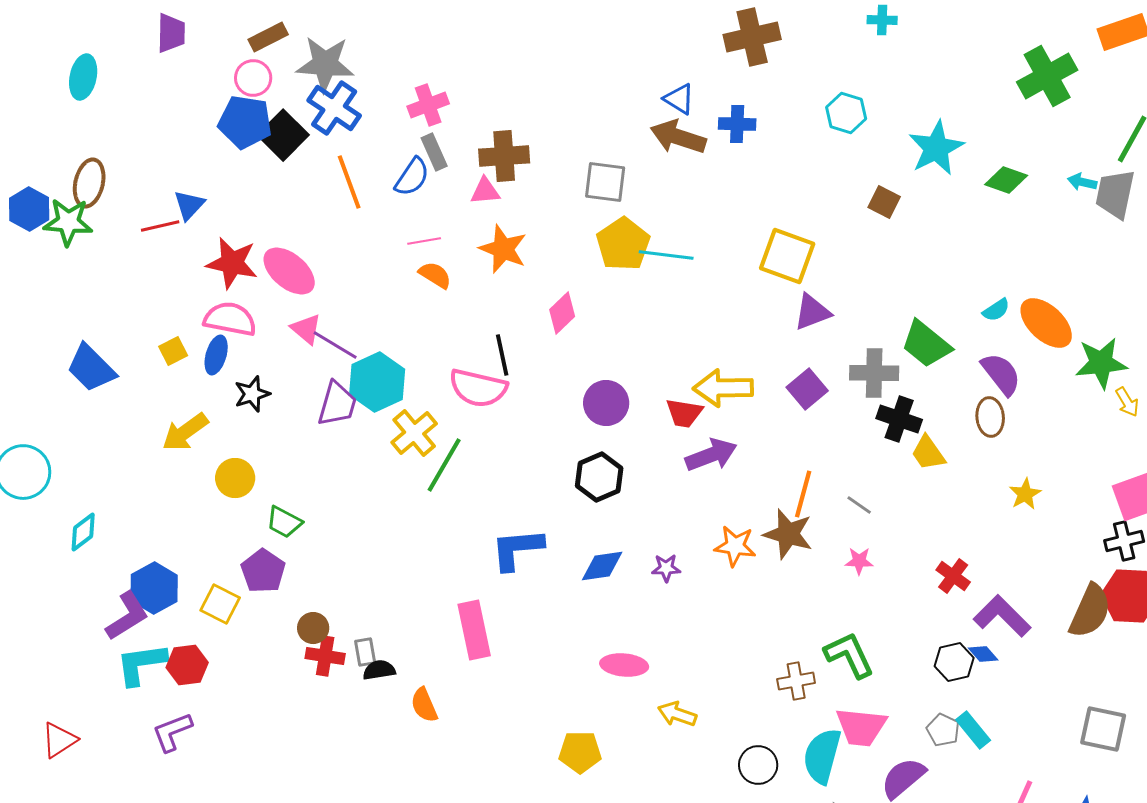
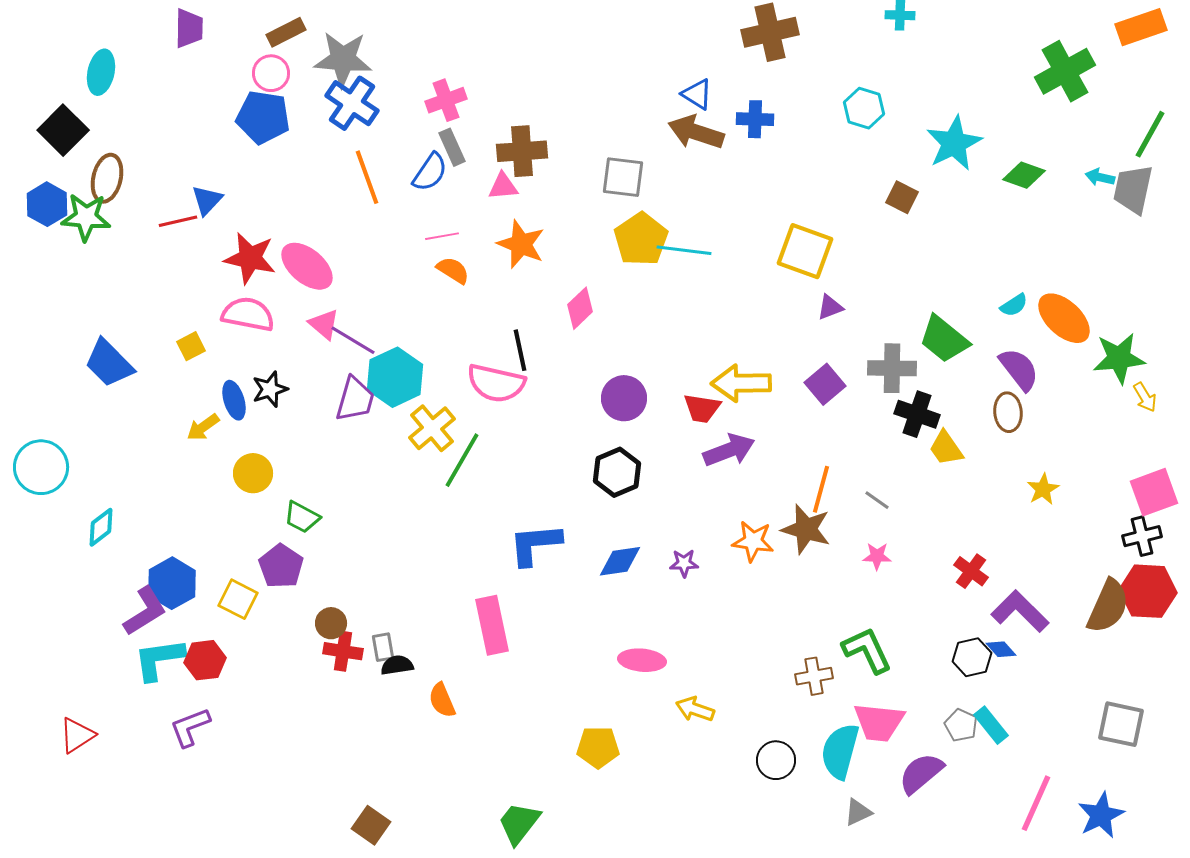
black square: (283, 135) -> (63, 130), moved
purple triangle: (812, 312) -> (830, 307), size x0.7
blue ellipse: (216, 355) -> (234, 400), moved, turned -33
yellow arrow: (185, 432) -> (203, 427), size x0.7

